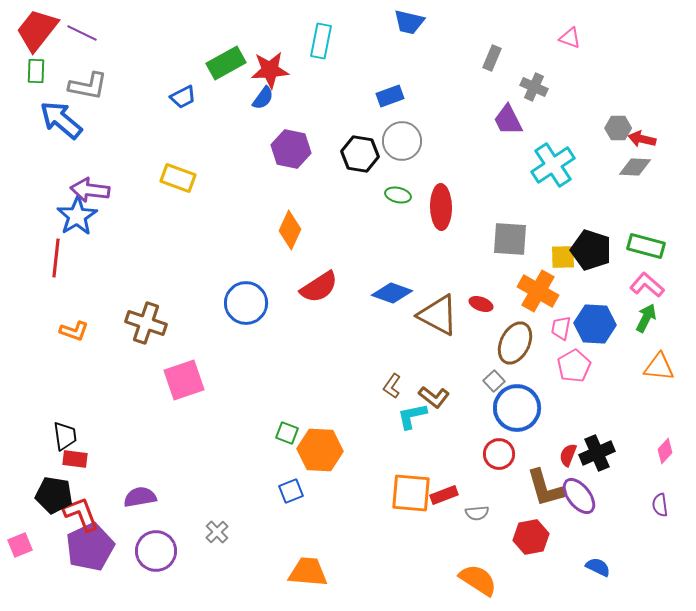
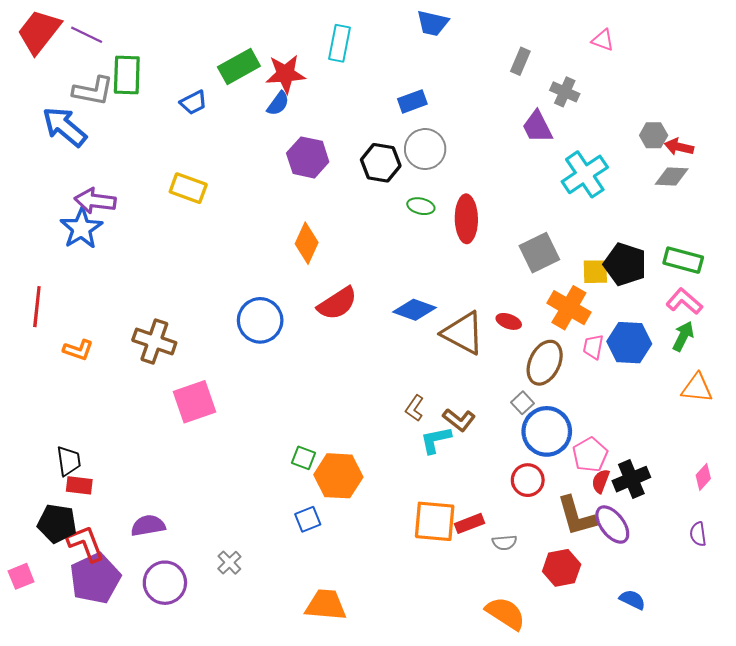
green rectangle: (36, 71) -> (127, 75), moved, size x1.5
gray square: (510, 239) -> (539, 253), turned -30
red line: (56, 258) -> (37, 307), moved
pink pentagon: (574, 366) -> (590, 455), moved

